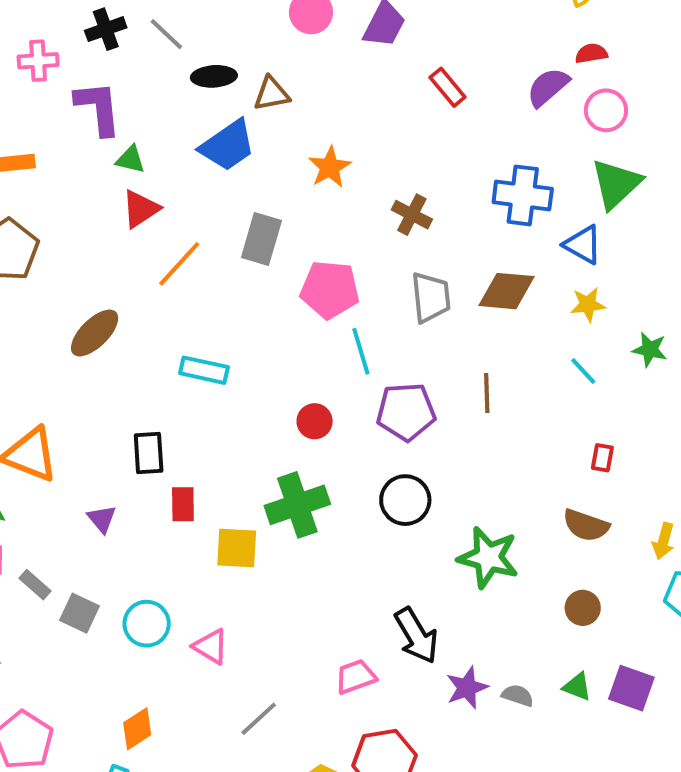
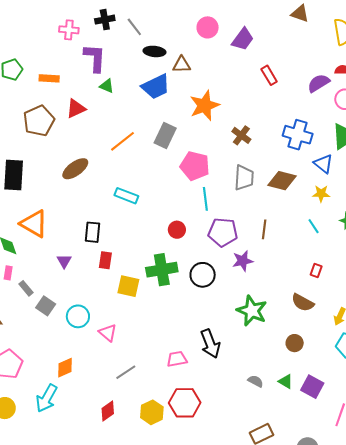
orange star: (330, 167) -> (205, 105), size x1.4
red triangle: (141, 209) -> (76, 109), moved
black circle: (405, 500) -> (203, 275), moved
purple star: (467, 688) -> (243, 261), moved

